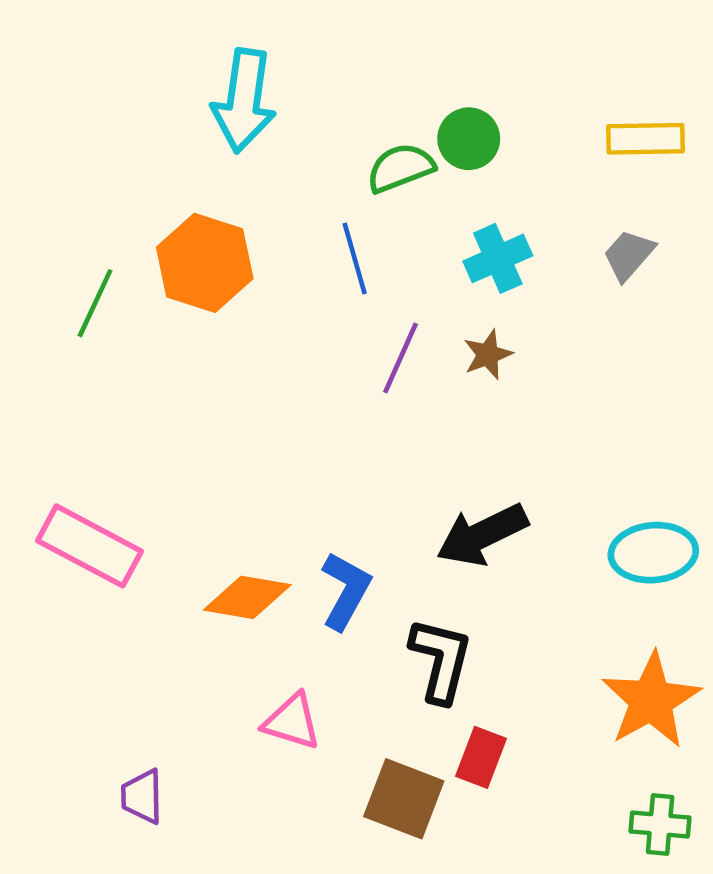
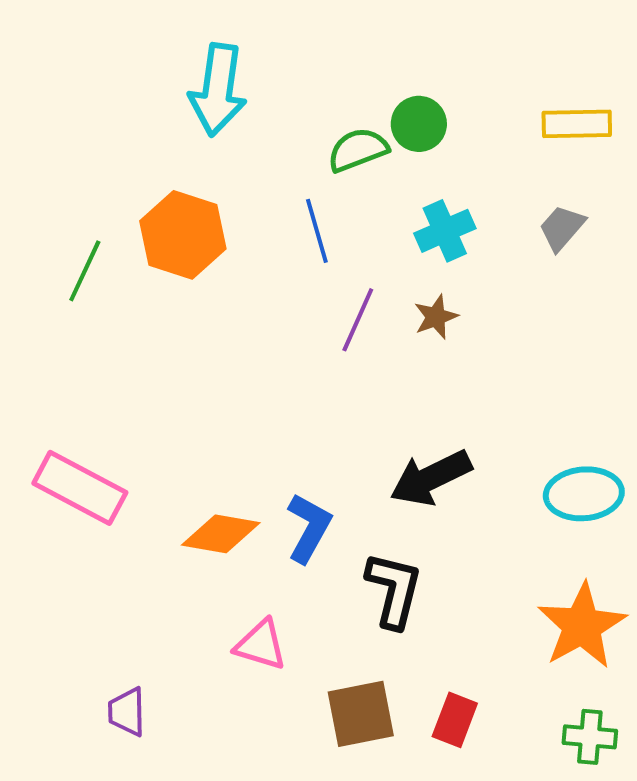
red rectangle: (481, 757) -> (455, 720), moved
brown square: (404, 799) -> (361, 714), turned -32

